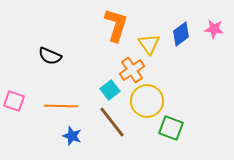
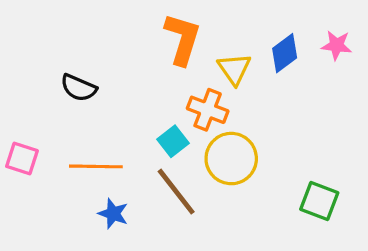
orange cross: (132, 70) -> (208, 110), turned -35
green square: (171, 128) -> (319, 201), moved

